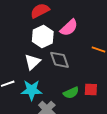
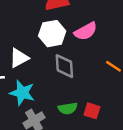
white triangle: (32, 62) -> (19, 58), moved

